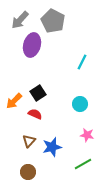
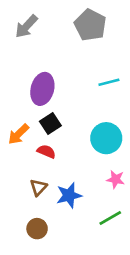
gray pentagon: (53, 21) -> (90, 25), moved
purple ellipse: (32, 45) -> (42, 89), moved
cyan line: (82, 62) -> (109, 82), turned 49
cyan circle: (80, 104) -> (106, 138), size x1.5

